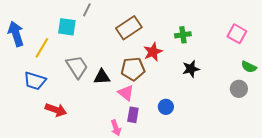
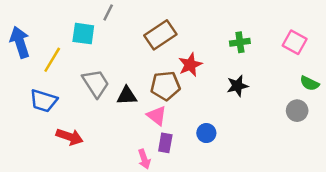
green cross: (183, 35) -> (240, 42), moved

